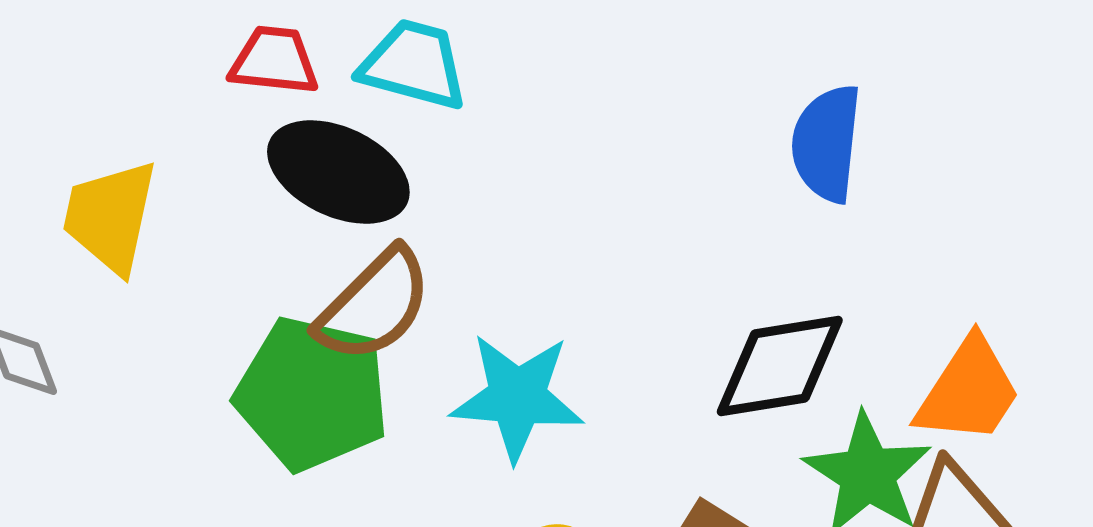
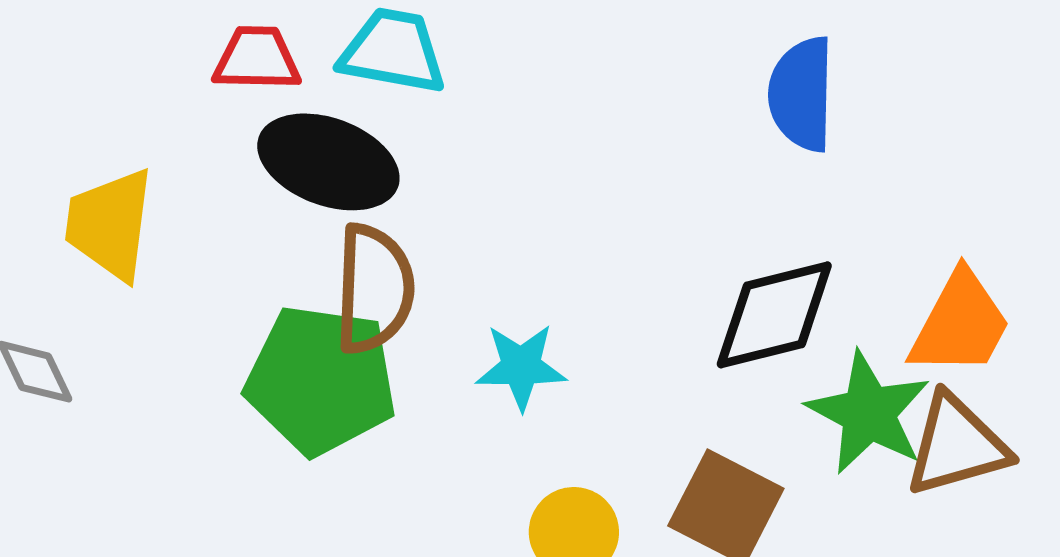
brown semicircle: (374, 305) -> (374, 289), turned -38
cyan star: (517, 397) -> (521, 367), size x0.7

